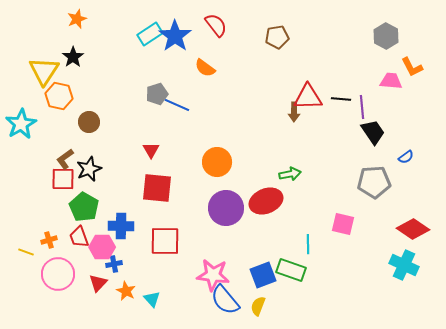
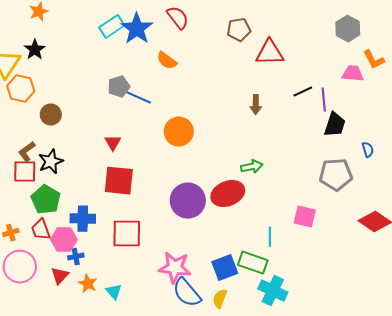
red triangle: (308, 97) -> (270, 53), moved
black line: (341, 99) -> (303, 92), turned -30
black trapezoid: (373, 132) -> (335, 125), turned 52
blue semicircle: (406, 157) -> (368, 150), turned -70
orange circle: (217, 162) -> (179, 132), moved
cyan cross: (404, 265) -> (273, 291), moved

